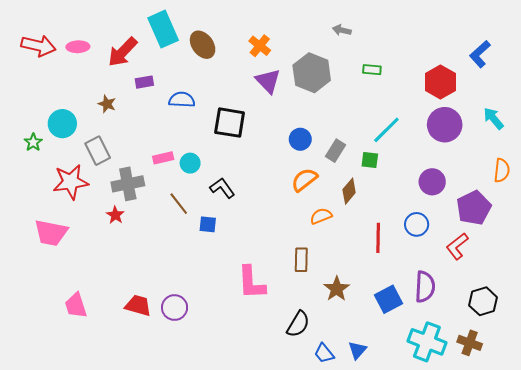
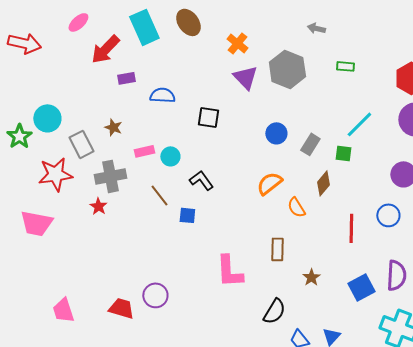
brown ellipse: (203, 45) -> (188, 22), moved
pink ellipse: (78, 47) -> (78, 22), moved, turned -40
brown star: (107, 104) -> (113, 127), moved
black square: (230, 123) -> (208, 117), size x0.7
green star: (33, 142) -> (19, 136), size x1.4
orange semicircle: (304, 180) -> (269, 183), moved
orange semicircle: (321, 216) -> (296, 207), turned -100
brown star: (337, 289) -> (311, 277), size x0.7
pink trapezoid: (76, 305) -> (63, 310), moved
red trapezoid: (138, 305) -> (121, 308), moved

